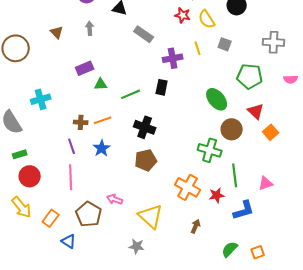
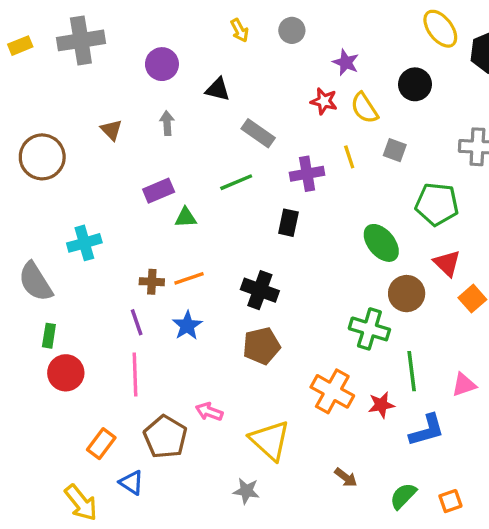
green line: (131, 94) -> (236, 182), moved
green rectangle: (20, 154) -> (49, 336), turned -64
yellow arrow: (22, 207) -> (81, 503), moved
brown arrow: (196, 226) -> (346, 477), moved, turned 104

